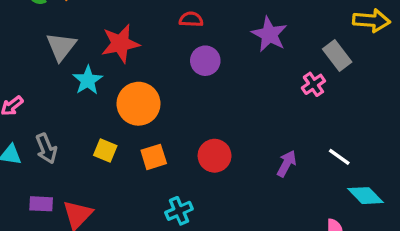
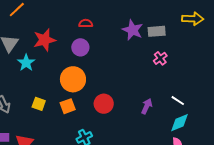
gray rectangle: (337, 55) -> (157, 31), moved, turned -54
purple circle: (205, 61) -> (80, 47), moved
orange circle: (139, 104) -> (73, 79), moved
cyan diamond: (365, 196) -> (179, 123), moved, turned -65

